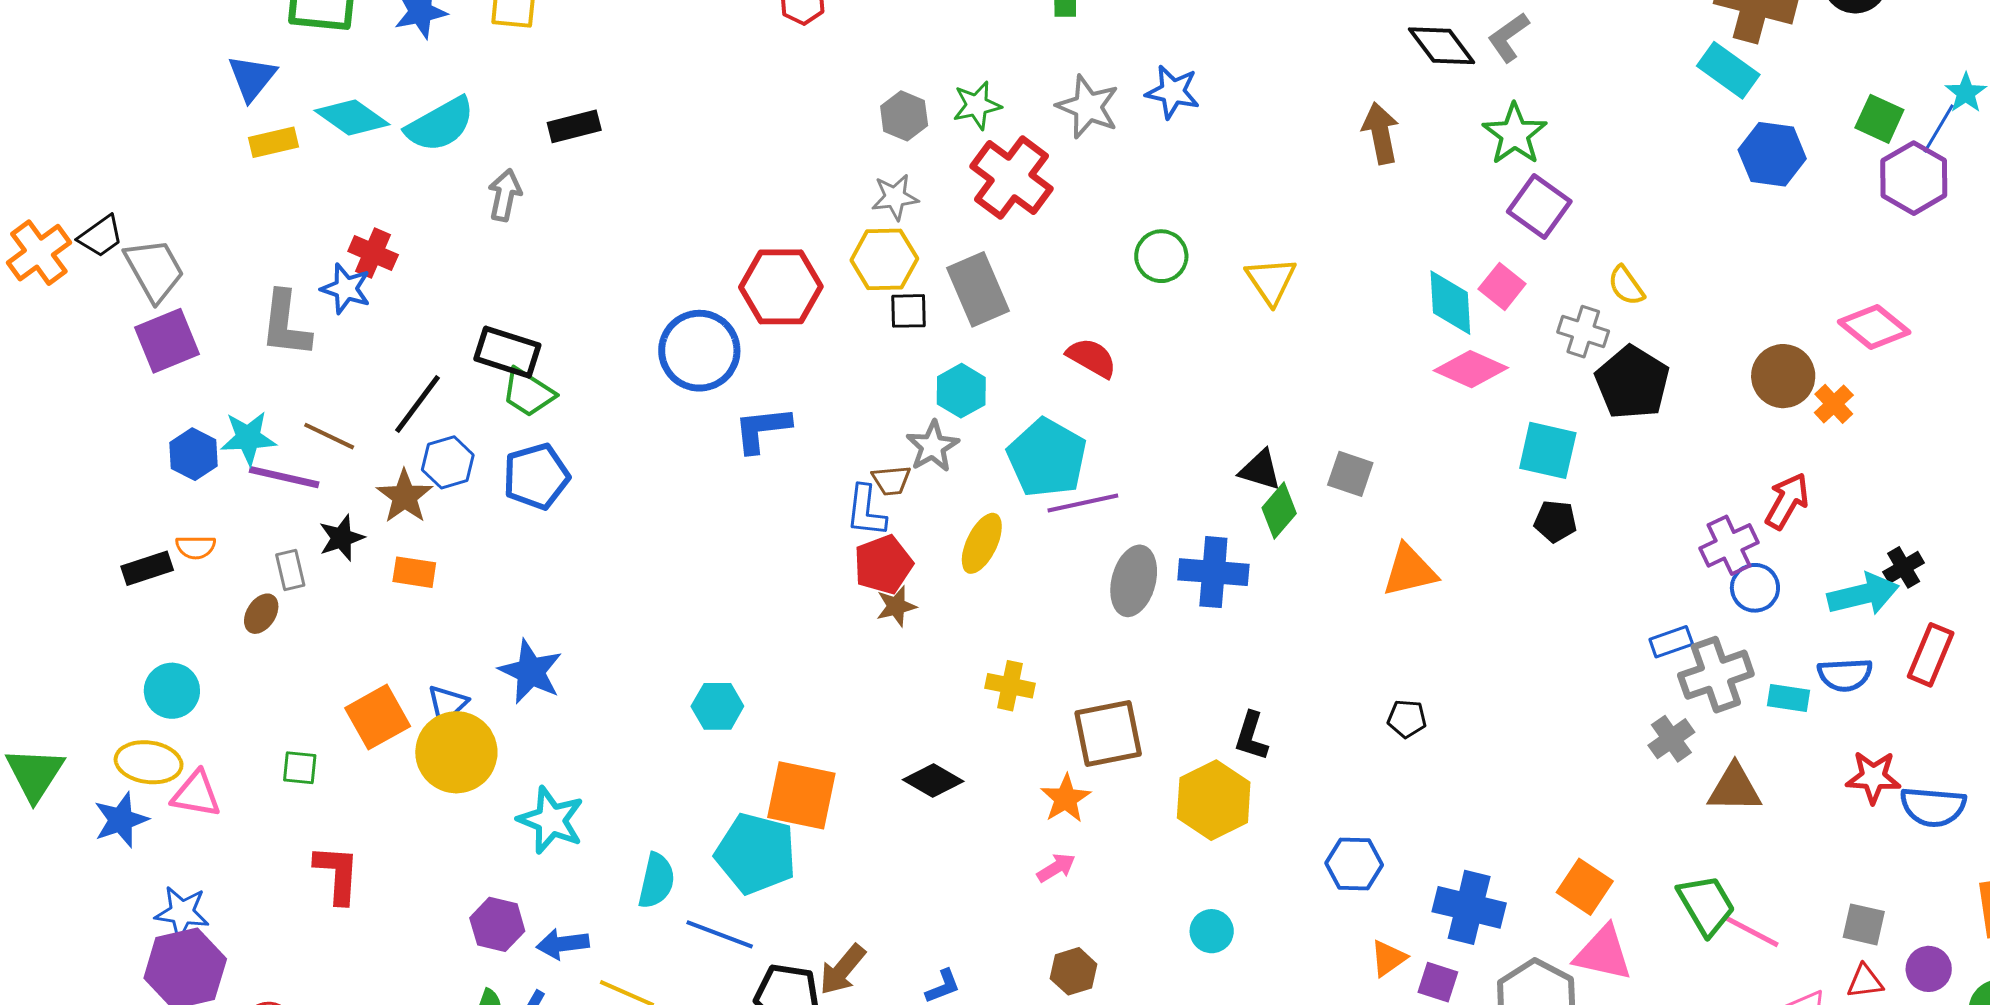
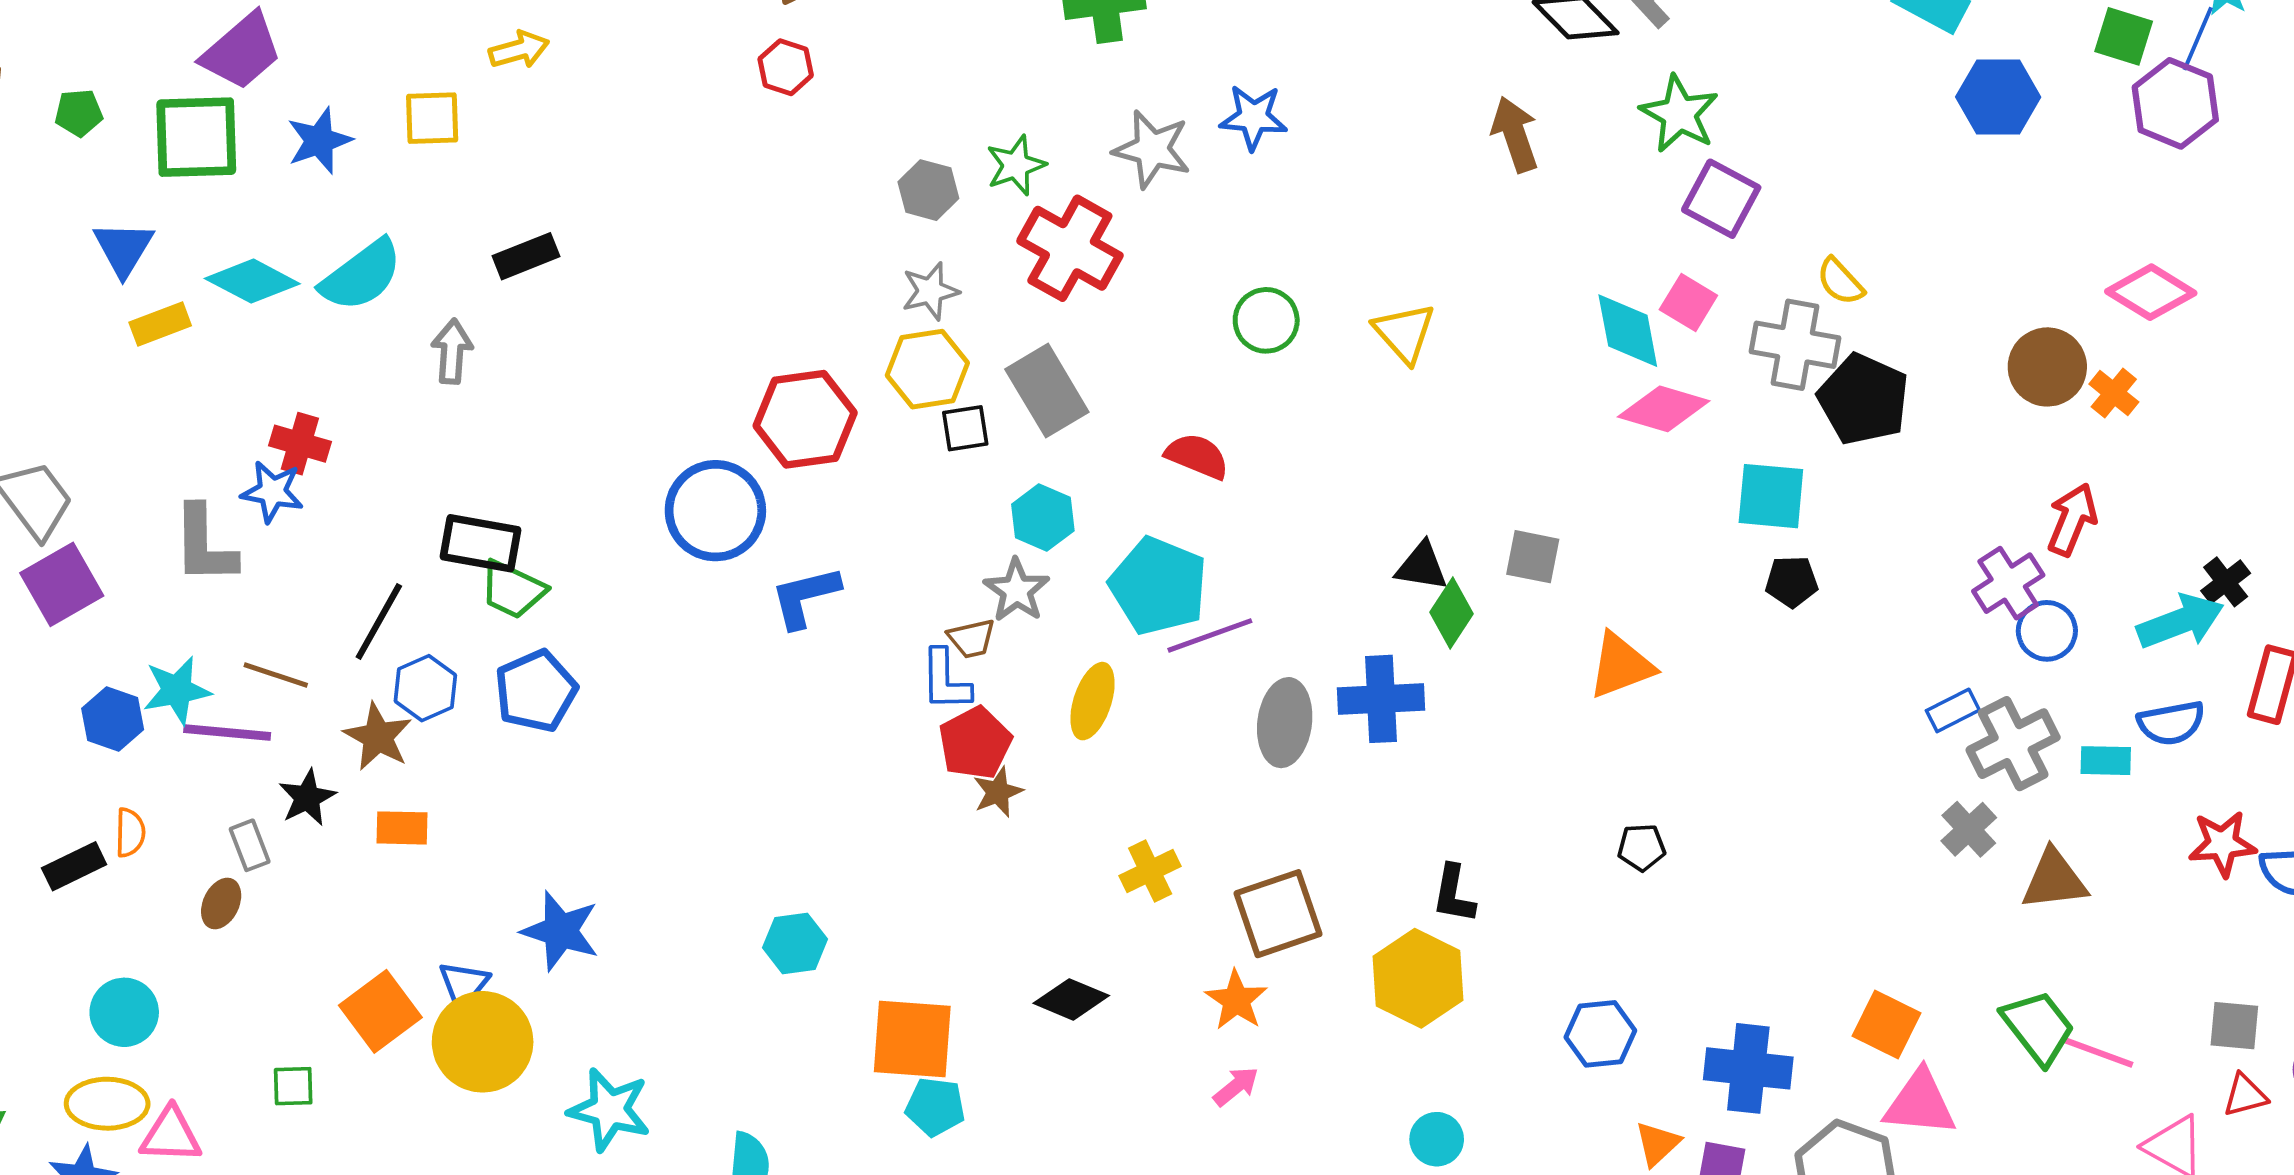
gray cross: (1583, 332) -> (1795, 345), size x1.4
orange semicircle: (196, 547) -> (130, 833), turned -81
yellow cross: (1010, 686) -> (1150, 871), turned -30
cyan pentagon: (756, 854) -> (935, 1107), moved, size x0.6

